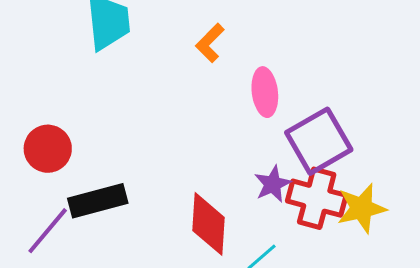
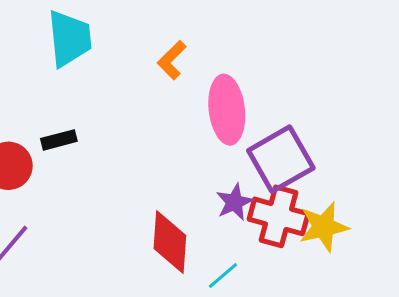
pink ellipse: (265, 92) -> (227, 110), size x1.4
black rectangle: (98, 201) -> (59, 140), moved, size x0.6

